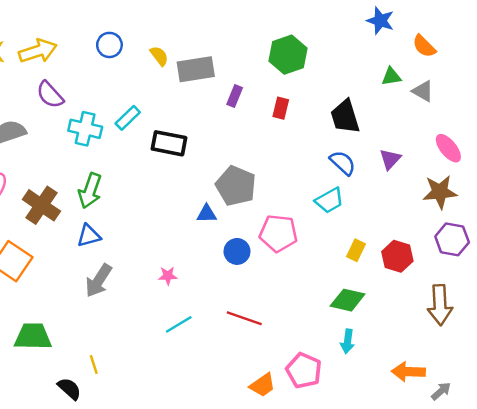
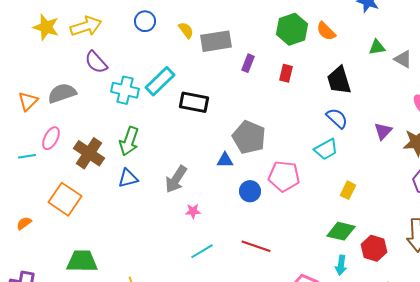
orange semicircle: (424, 46) -> (326, 31), moved
cyan rectangle: (128, 118) -> (160, 81), size x1.4
purple triangle: (390, 159) -> (383, 131), moved
red hexagon: (397, 256) -> (374, 248), moved
gray arrow: (99, 281) -> (176, 179), moved

